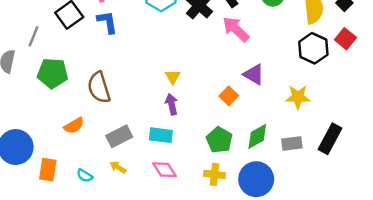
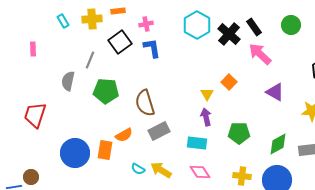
orange square: (229, 96) -> (229, 82), moved
gray rectangle: (119, 136) -> (159, 131), moved
green pentagon: (219, 140) -> (239, 133), moved, turned -30
yellow arrow: (118, 167) -> (161, 170), size x1.5
orange rectangle: (48, 170) -> (105, 150), moved
cyan semicircle: (85, 176) -> (138, 169), moved

